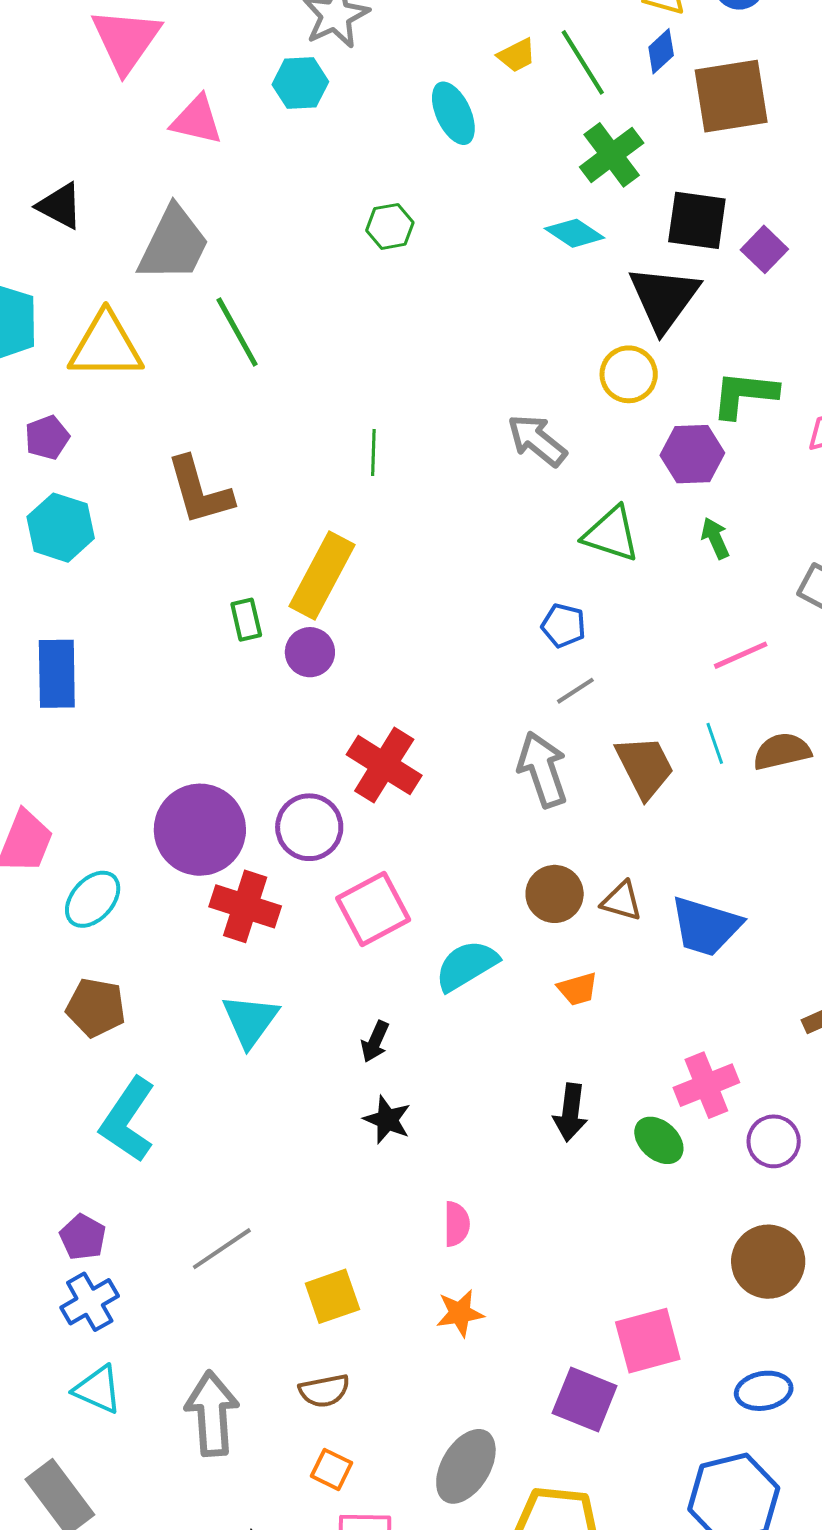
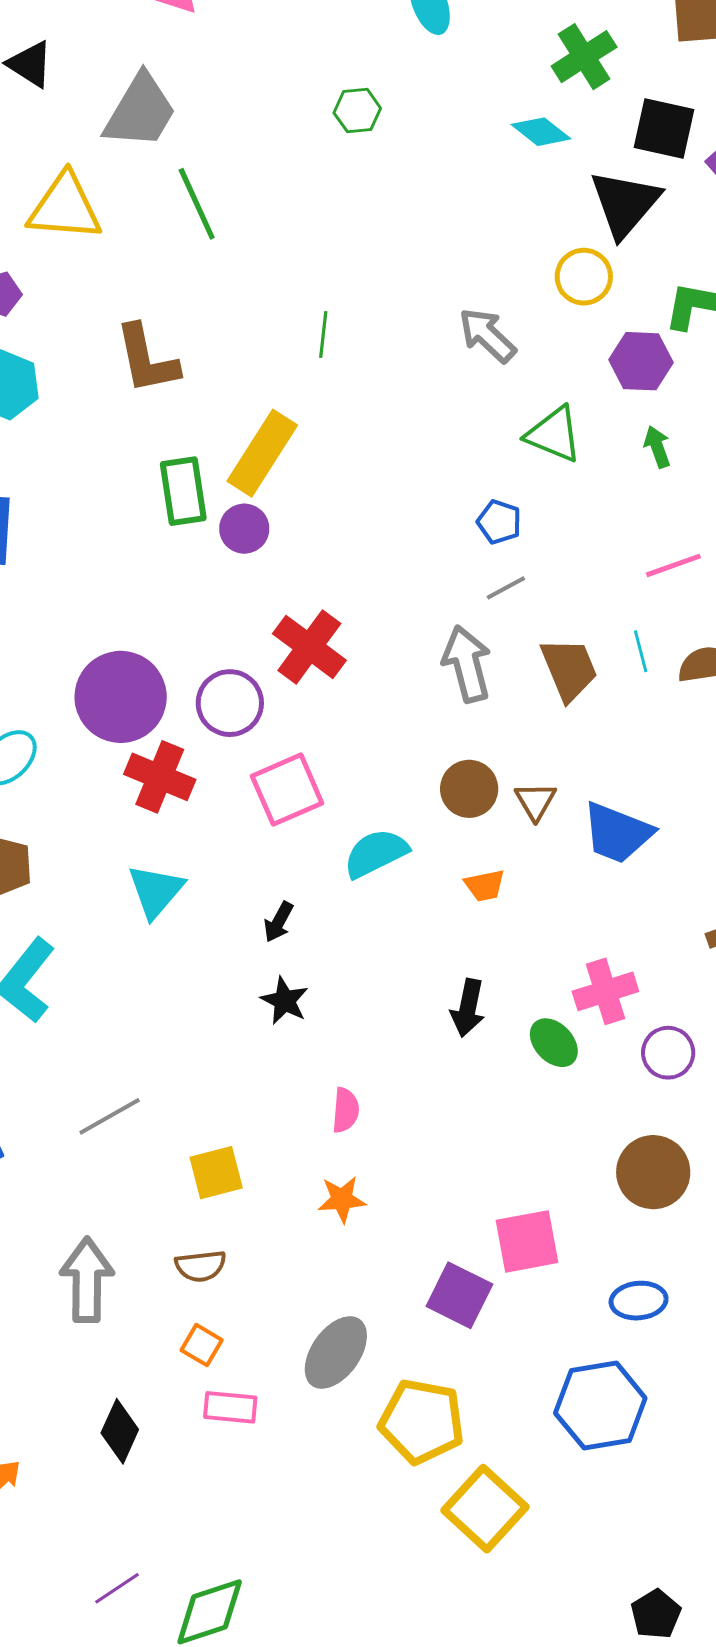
green rectangle: (246, 620) -> (183, 491), size x1.6
brown triangle: (622, 901) -> (535, 801), turned 39

